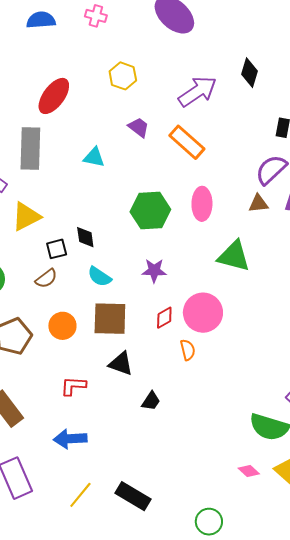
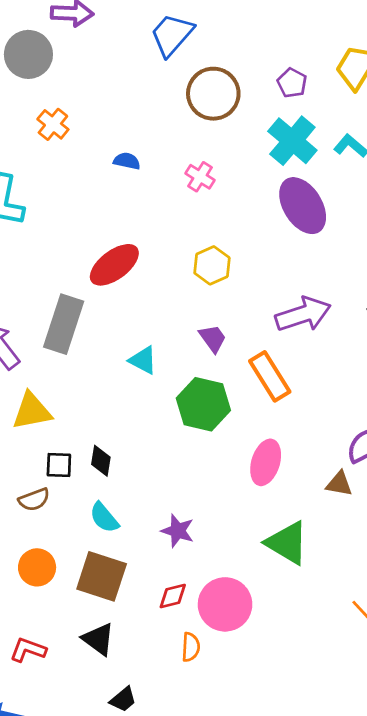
blue semicircle: (41, 20) -> (127, 161), size x0.7
green hexagon: (150, 211) -> (203, 404), moved

